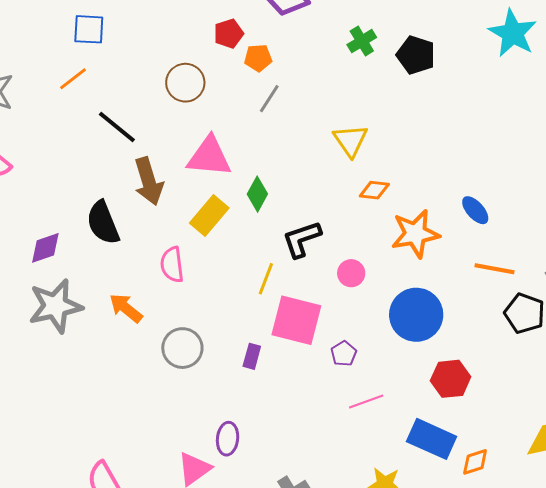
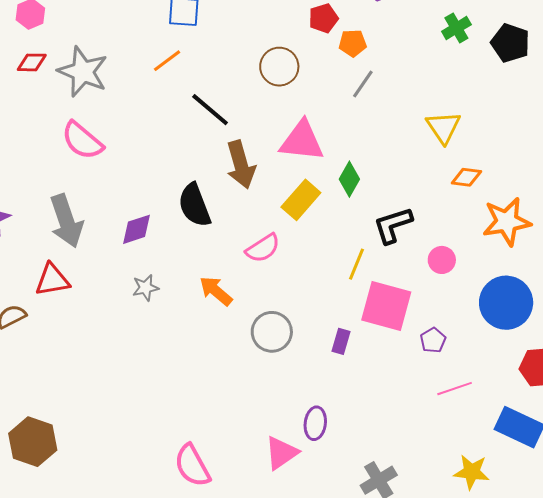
pink semicircle: (172, 265) -> (263, 248), turned -117
gray star: (55, 306) -> (146, 288), size x0.5

